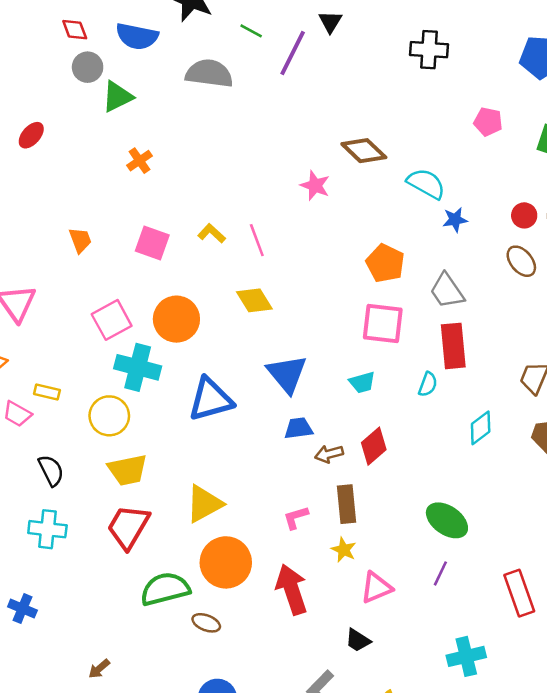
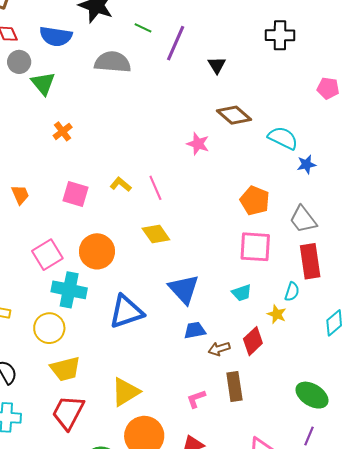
black triangle: (330, 22) -> (217, 65), moved
green triangle: (117, 97) -> (43, 83), turned -40
yellow star: (344, 550) -> (277, 314), moved

